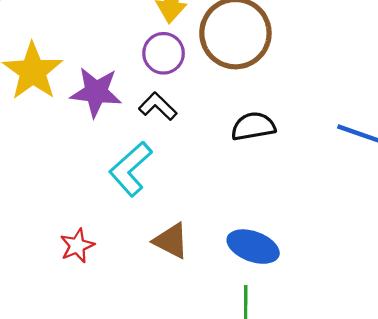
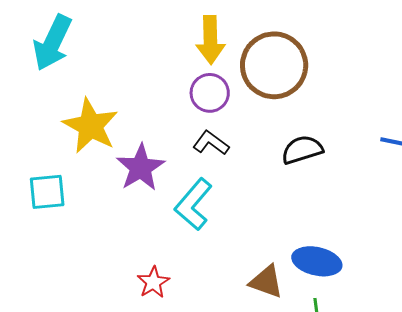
purple star: (96, 92) -> (141, 168), moved, turned -30
brown triangle: (171, 241) -> (266, 282), moved

